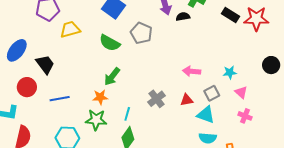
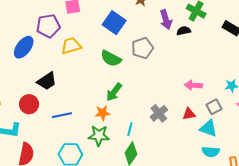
gray pentagon: (141, 33) -> (142, 48), turned 30
blue ellipse: (17, 50) -> (24, 47), moved
black trapezoid: (45, 64) -> (47, 81), turned 95

